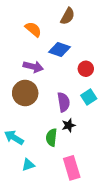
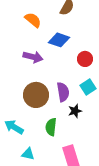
brown circle: (25, 93) -> (36, 95), moved
black star: (69, 125) -> (75, 111), moved
cyan triangle: (28, 165) -> (28, 154), turned 32

